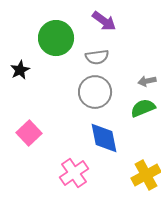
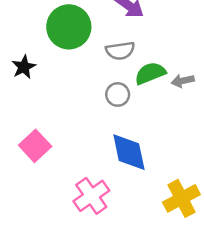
gray circle: (95, 92) -> (118, 94), size x0.6
green semicircle: (143, 108) -> (150, 73), moved

